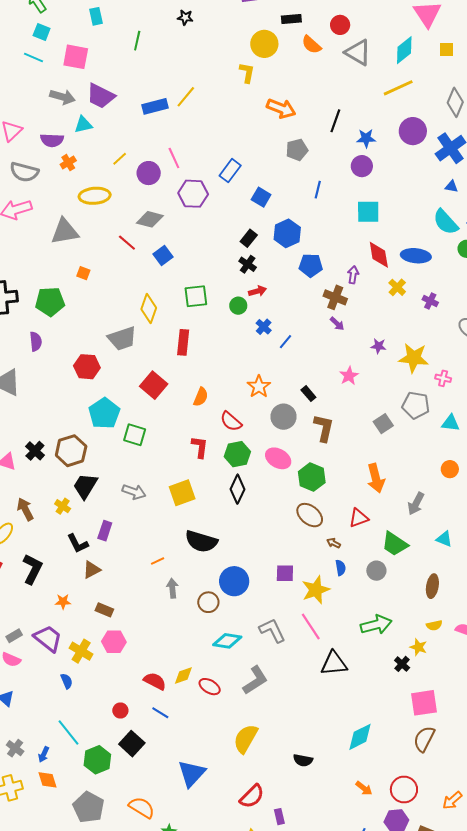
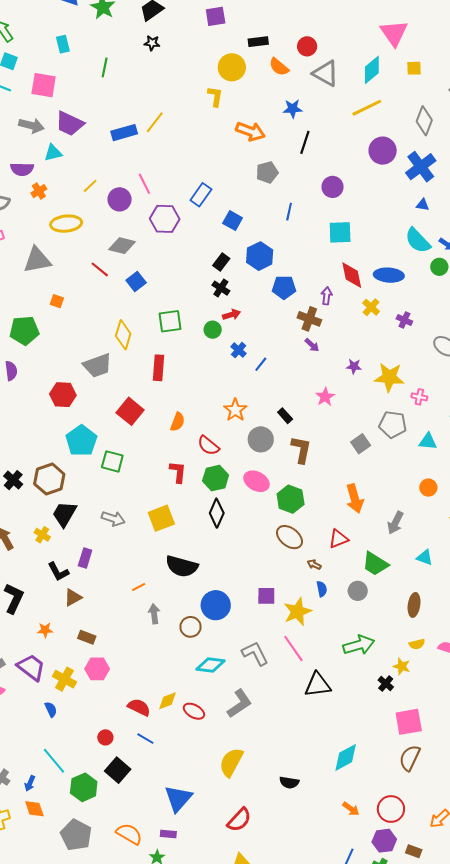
blue star: (366, 138) -> (293, 109), moved
purple rectangle: (279, 817) -> (168, 834), moved, turned -70

